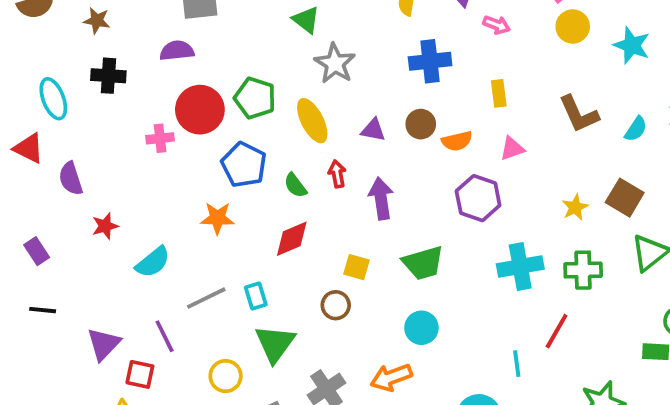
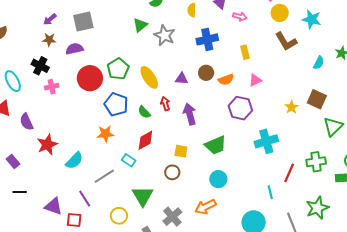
green triangle: (306, 20) -> (140, 25), turned 49
brown star: (97, 21) -> (49, 40), moved
gray star: (335, 63) -> (164, 35), moved
black cross: (108, 76) -> (40, 66), turned 30
green pentagon: (255, 98) -> (118, 69), turned 30
brown L-shape: (579, 114) -> (286, 41), moved
pink cross: (160, 138) -> (52, 87), moved
red star: (105, 226) -> (47, 145), size x1.5
green cross: (583, 270) -> (316, 162), moved
cyan rectangle: (256, 296) -> (129, 160), moved, turned -32
purple triangle: (104, 344) -> (53, 206), turned -48

